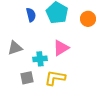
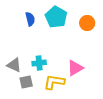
gray triangle: (15, 48) -> (14, 65), moved, turned 42
pink triangle: (61, 48) -> (75, 68), moved

